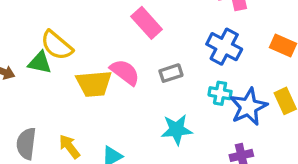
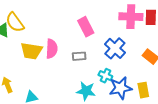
pink rectangle: (147, 23) -> (86, 27), moved
pink semicircle: (125, 72) -> (52, 49), turned 42
cyan star: (177, 130) -> (86, 91), moved

